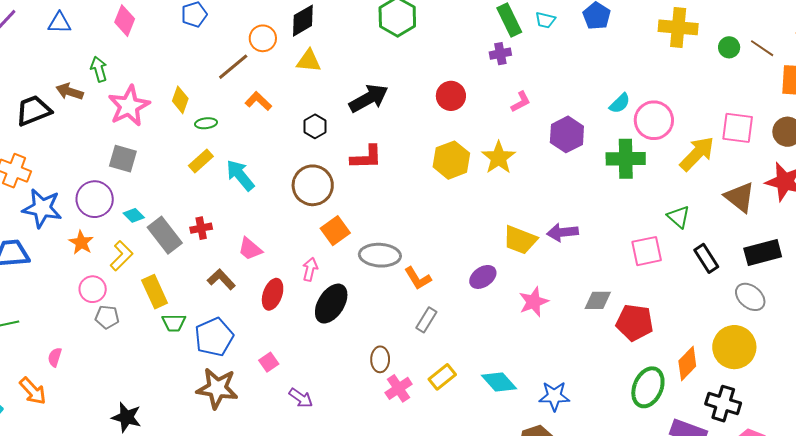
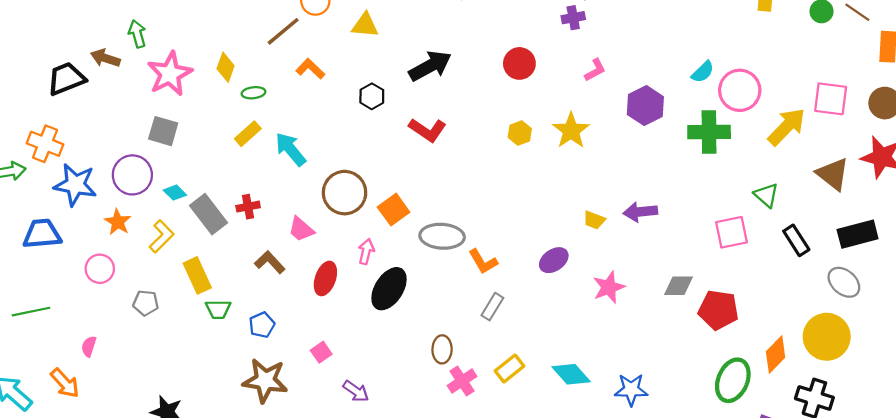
red L-shape: (366, 157) -> (428, 130), turned 36
yellow hexagon: (451, 160) -> (520, 133), size x0.6
brown circle: (313, 185) -> (345, 193), moved
yellow trapezoid: (520, 240) -> (594, 220), size x0.6
pink circle: (93, 289) -> (100, 269), moved
blue pentagon: (214, 337) -> (262, 325), size x0.6

